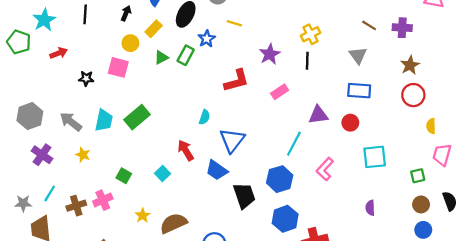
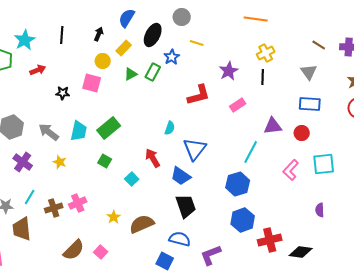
pink L-shape: (325, 169) -> (291, 170), moved
green square: (124, 176) -> (105, 161), moved
black trapezoid: (244, 196) -> (186, 206), moved

